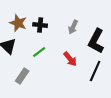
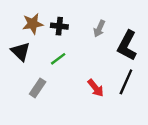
brown star: (18, 23) -> (33, 24), turned -30
red arrow: (70, 59) -> (96, 88), moved

